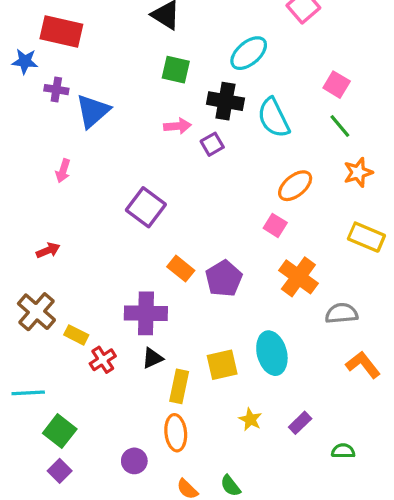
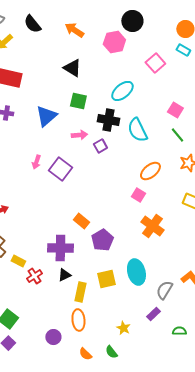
blue triangle: (93, 111) -> (46, 116), moved
pink arrow: (63, 171) -> (36, 162), moved
purple square: (146, 207) -> (60, 169), moved
purple pentagon: (224, 279) -> (102, 240), moved
gray semicircle: (342, 313) -> (164, 290), moved, turned -54
yellow star: (250, 419) -> (123, 328), moved

